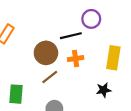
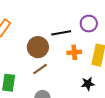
purple circle: (91, 19) -> (89, 24), moved
orange cross: (76, 59) -> (74, 52), moved

